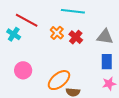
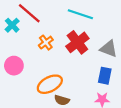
orange cross: (57, 33) -> (46, 43), moved
red cross: (76, 37) -> (77, 42), size x1.5

